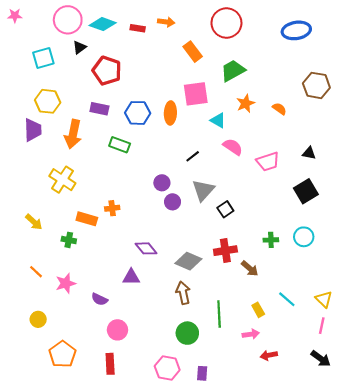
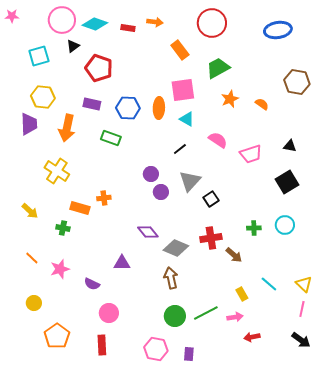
cyan triangle: (218, 120) -> (187, 119), moved
purple diamond: (146, 248) -> (148, 232), moved
green line: (219, 314) -> (206, 313), moved, turned 65

